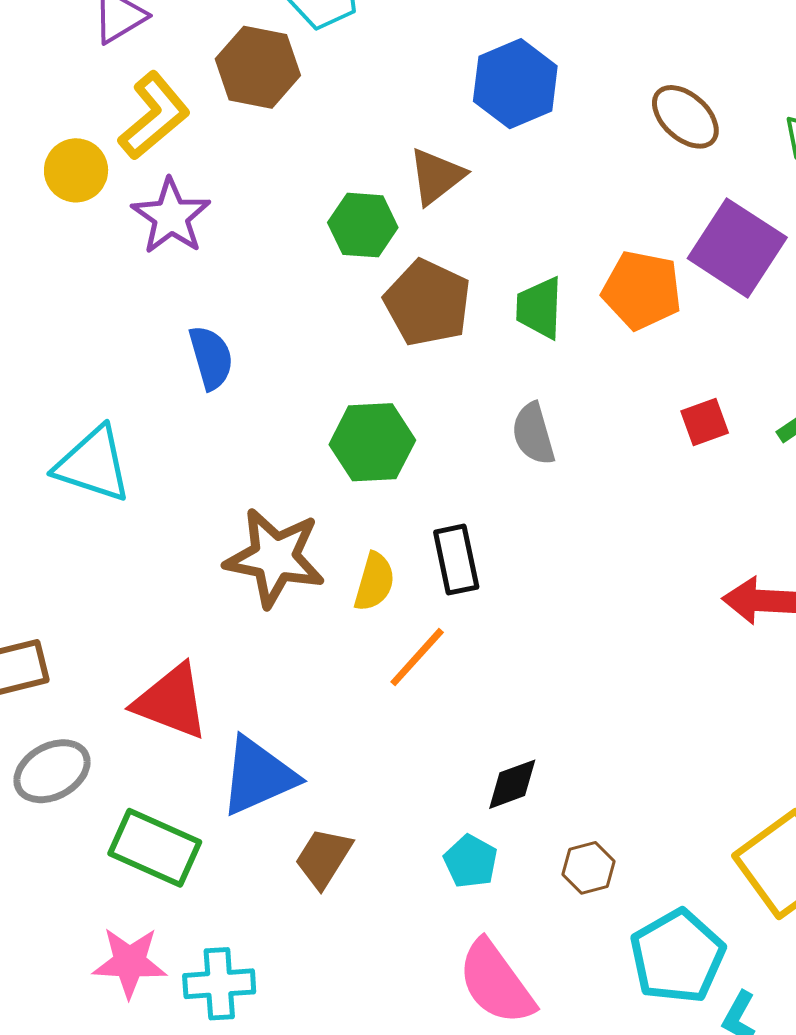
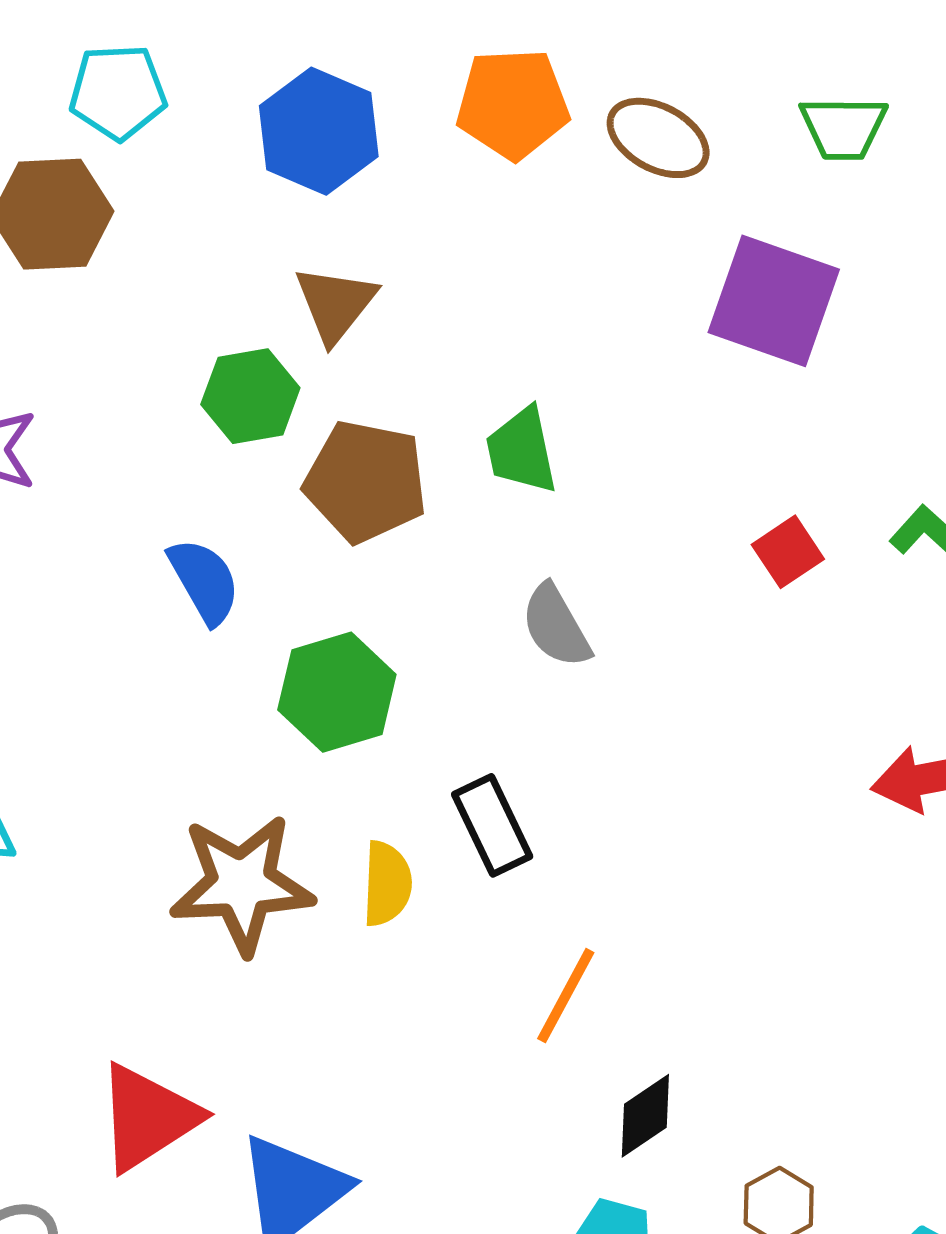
blue hexagon: (515, 84) -> (319, 131), moved
orange pentagon: (642, 290) -> (513, 104), moved
blue semicircle: (211, 358) -> (204, 581), moved
orange line: (417, 657) -> (566, 996), moved
red triangle: (171, 702) -> (148, 1117), turned -40

